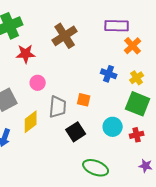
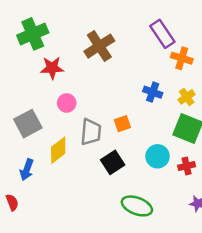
purple rectangle: (117, 26) -> (162, 34), turned 55
orange cross: (133, 46) -> (182, 58), turned -30
orange square: (84, 100) -> (122, 124), turned -32

